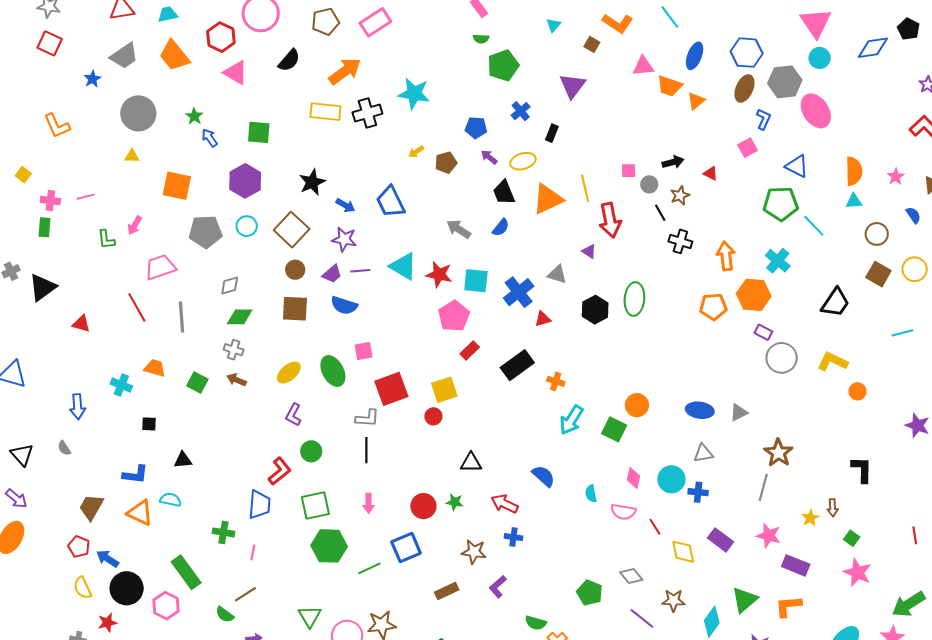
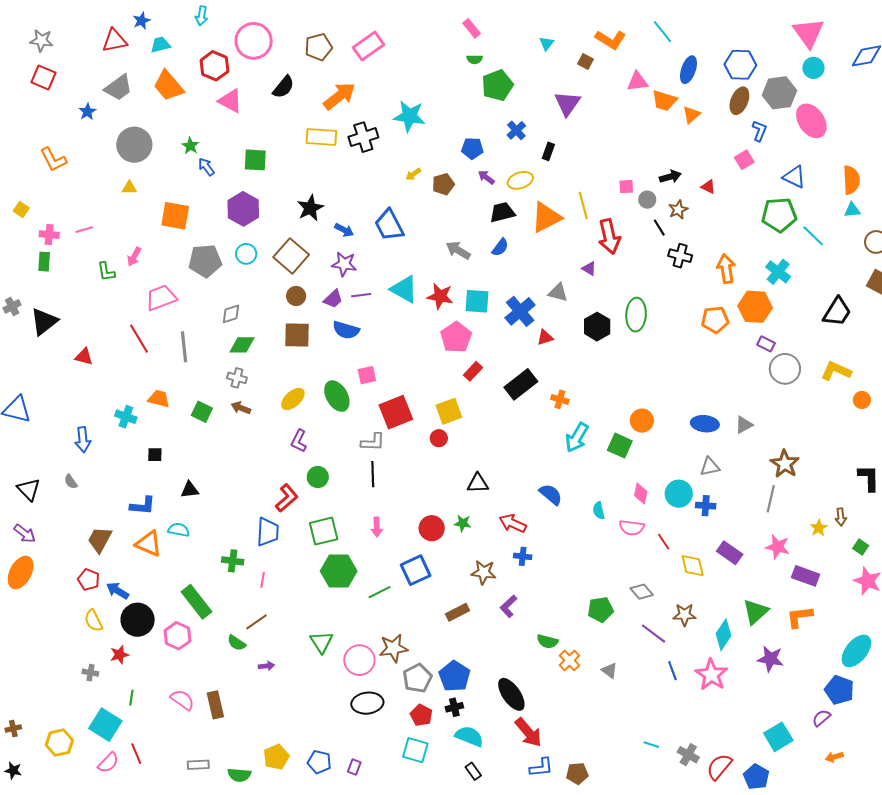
black trapezoid: (504, 193) -> (502, 212), turned 100
green pentagon: (590, 593) -> (601, 610), turned -30

